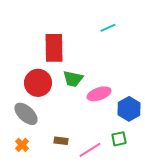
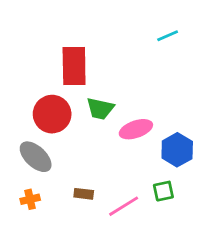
cyan line: (108, 28) -> (168, 36), moved
orange cross: (22, 145) -> (30, 199), turned 32

